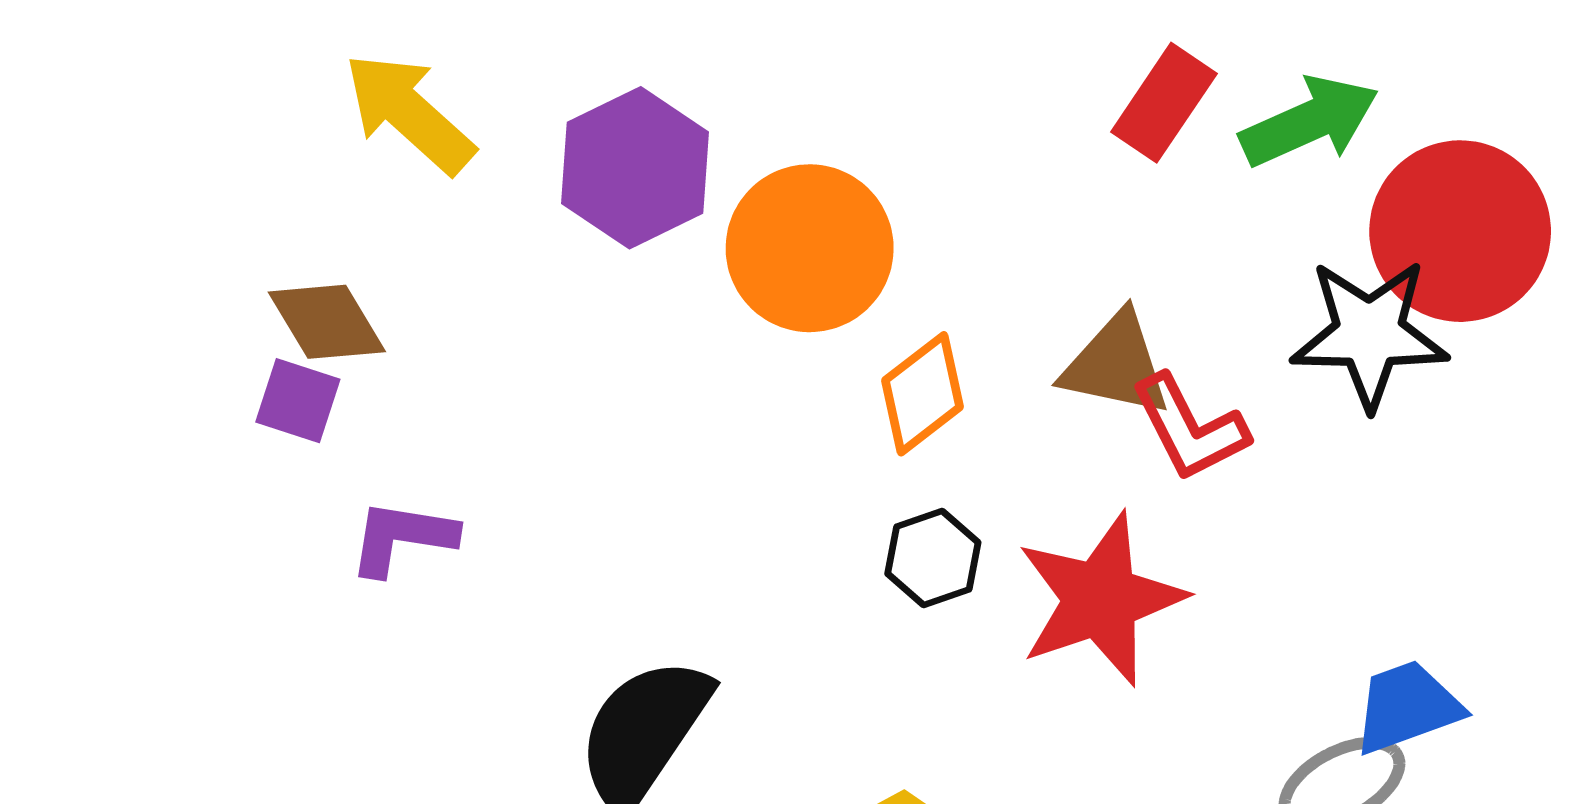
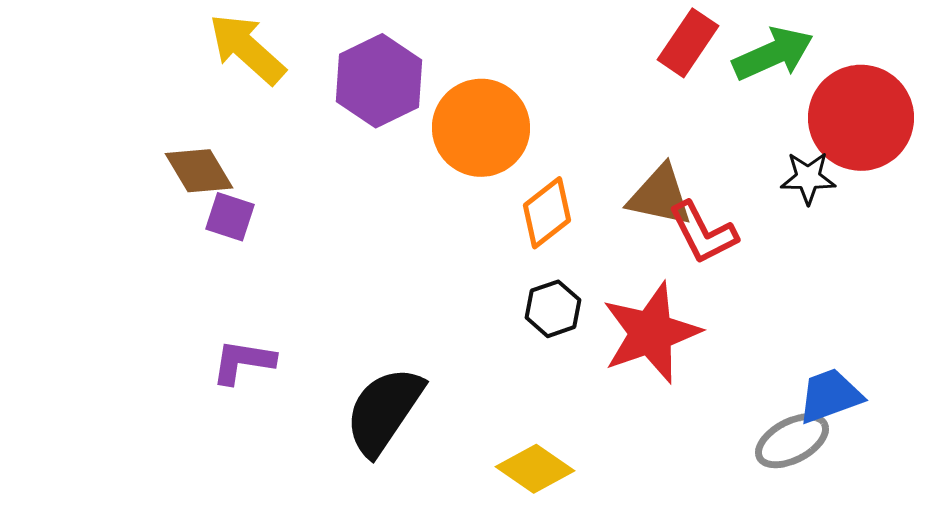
black star: (1369, 334) -> (808, 178), size x0.6
purple square: (298, 401) -> (230, 217), moved
purple L-shape: (402, 538) -> (243, 362), moved

